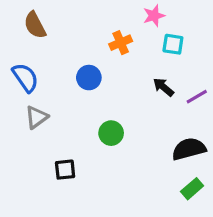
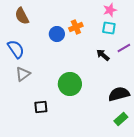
pink star: (154, 16) -> (110, 10), moved
blue circle: (89, 78) -> (57, 34), moved
purple line: (197, 97) -> (124, 48), moved
green circle: (111, 133) -> (70, 84), size x1.5

